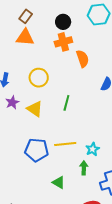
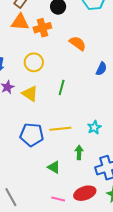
orange cross: (63, 42) -> (42, 28), moved
orange semicircle: (83, 59) -> (78, 43), turned -36
cyan star: (93, 149) -> (94, 127), moved

